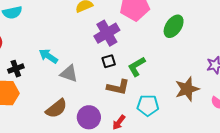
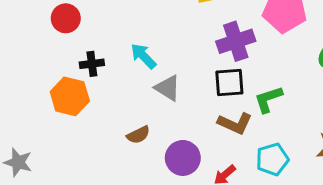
black square: (109, 61) -> (229, 83), size x1.5
cyan pentagon: (148, 105) -> (272, 159), turned -30
brown semicircle: (56, 108) -> (138, 135), size x0.7

